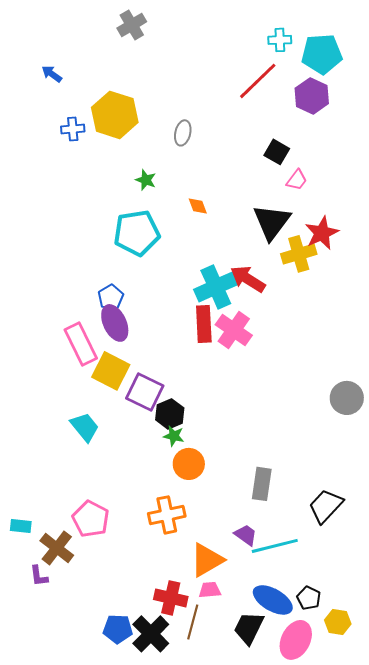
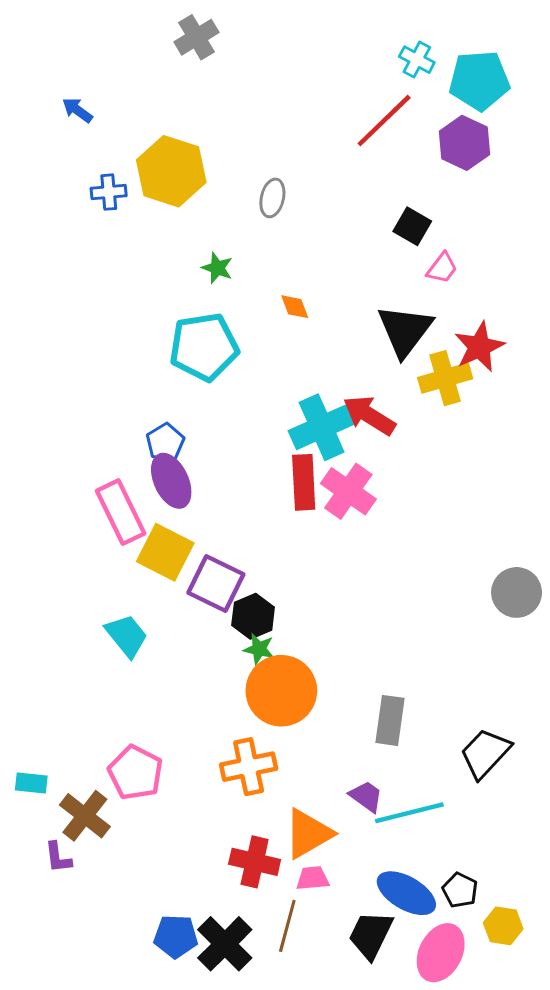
cyan cross: (280, 40) -> (417, 60), turned 30
orange circle: (189, 464) -> (281, 691), size x1.5
red cross: (171, 598) -> (255, 862), moved

